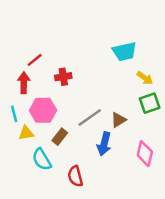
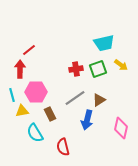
red cross: (63, 77) -> (76, 69), moved
green square: (150, 103) -> (98, 69), moved
brown rectangle: (60, 137) -> (50, 114), turned -64

